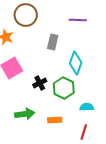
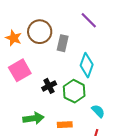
brown circle: (26, 15) -> (40, 32), moved
purple line: (78, 20) -> (89, 20), turned 42
cyan semicircle: (87, 107) -> (98, 111), turned 48

